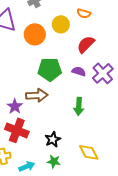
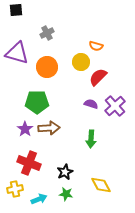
yellow circle: (61, 24) -> (81, 62), moved
green pentagon: (50, 69) -> (37, 102), moved
purple star: (15, 106) -> (25, 129), moved

